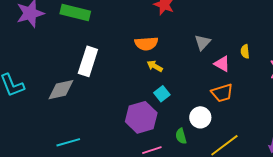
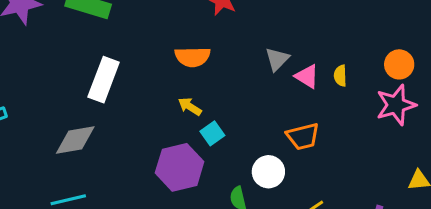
pink triangle: (222, 64) -> (307, 76), moved
yellow arrow: (155, 66) -> (190, 106), moved
gray diamond: (61, 90) -> (75, 140), moved

